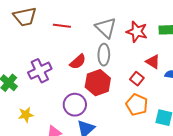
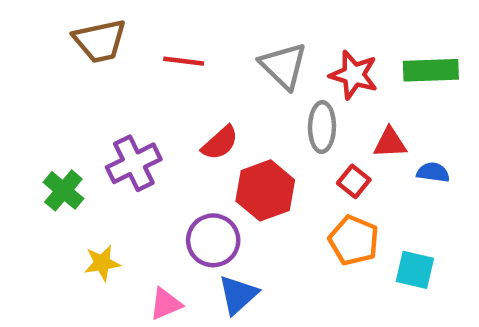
gray ellipse: (104, 55) -> (322, 127), moved
red triangle: (153, 62) -> (390, 143), turned -35

